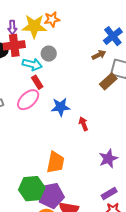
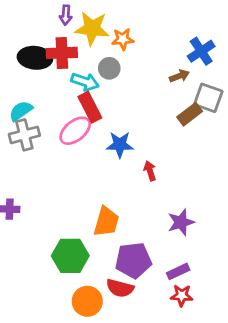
orange star: (52, 19) -> (123, 39), moved
purple arrow: (12, 27) -> (66, 15), moved
red rectangle: (37, 82) -> (90, 107), size x1.5
purple pentagon: (51, 196) -> (133, 260), moved

